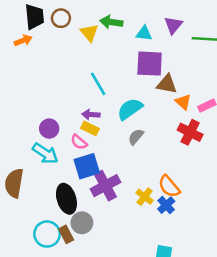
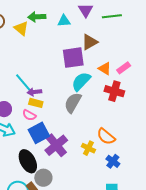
purple square: (150, 64) -> (73, 58), moved
cyan line: (98, 84) -> (23, 82), moved
brown triangle: (167, 84) -> (90, 42), moved, turned -30
cyan semicircle: (130, 109) -> (81, 81), moved
gray semicircle: (136, 137) -> (73, 103), size x1.5
blue cross: (166, 205) -> (113, 161), moved

